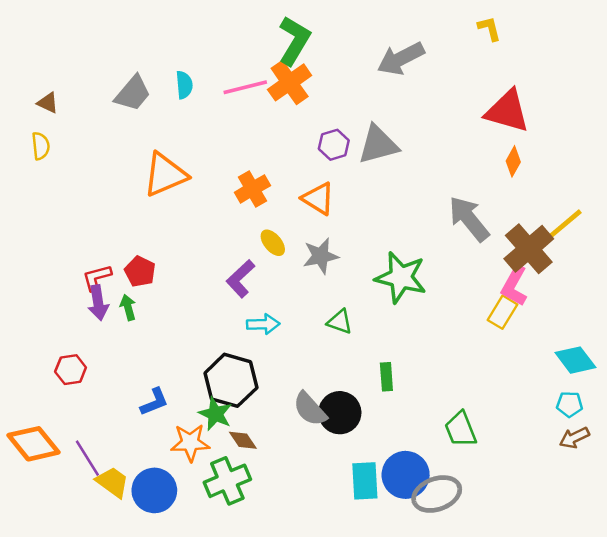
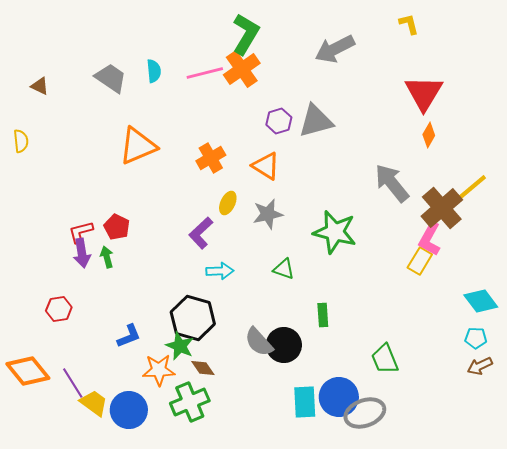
gray trapezoid: (133, 93) -> (111, 78), turned -96
red triangle: (507, 111) -> (424, 93), turned 45
yellow semicircle: (41, 146) -> (21, 141), moved
yellow ellipse: (273, 243) -> (228, 203), turned 65

